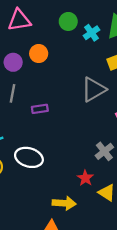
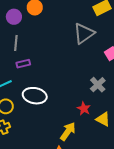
purple rectangle: (40, 109) -> (23, 64), moved
yellow arrow: (64, 203) -> (68, 131), turned -54

